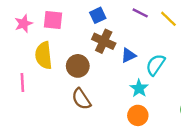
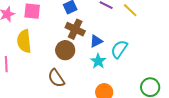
brown circle: (78, 66) -> (65, 50), moved
cyan star: (139, 88) -> (98, 61), moved

